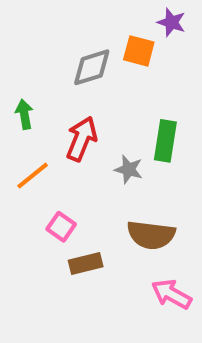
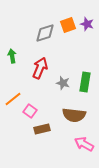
purple star: (172, 22) -> (87, 24), moved
orange square: (139, 51) -> (68, 25), turned -35
green rectangle: (165, 141) -> (85, 82), moved
orange line: (33, 176) -> (13, 99), moved

